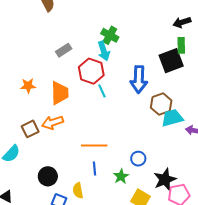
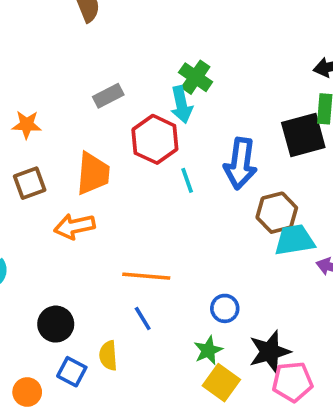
orange star: (28, 86) -> (27, 125), moved
cyan line: (102, 91) -> (187, 180), moved
brown square: (30, 129) -> (30, 183), moved
blue line: (94, 169) -> (143, 319), turned -32
green star: (121, 176) -> (208, 350), moved

